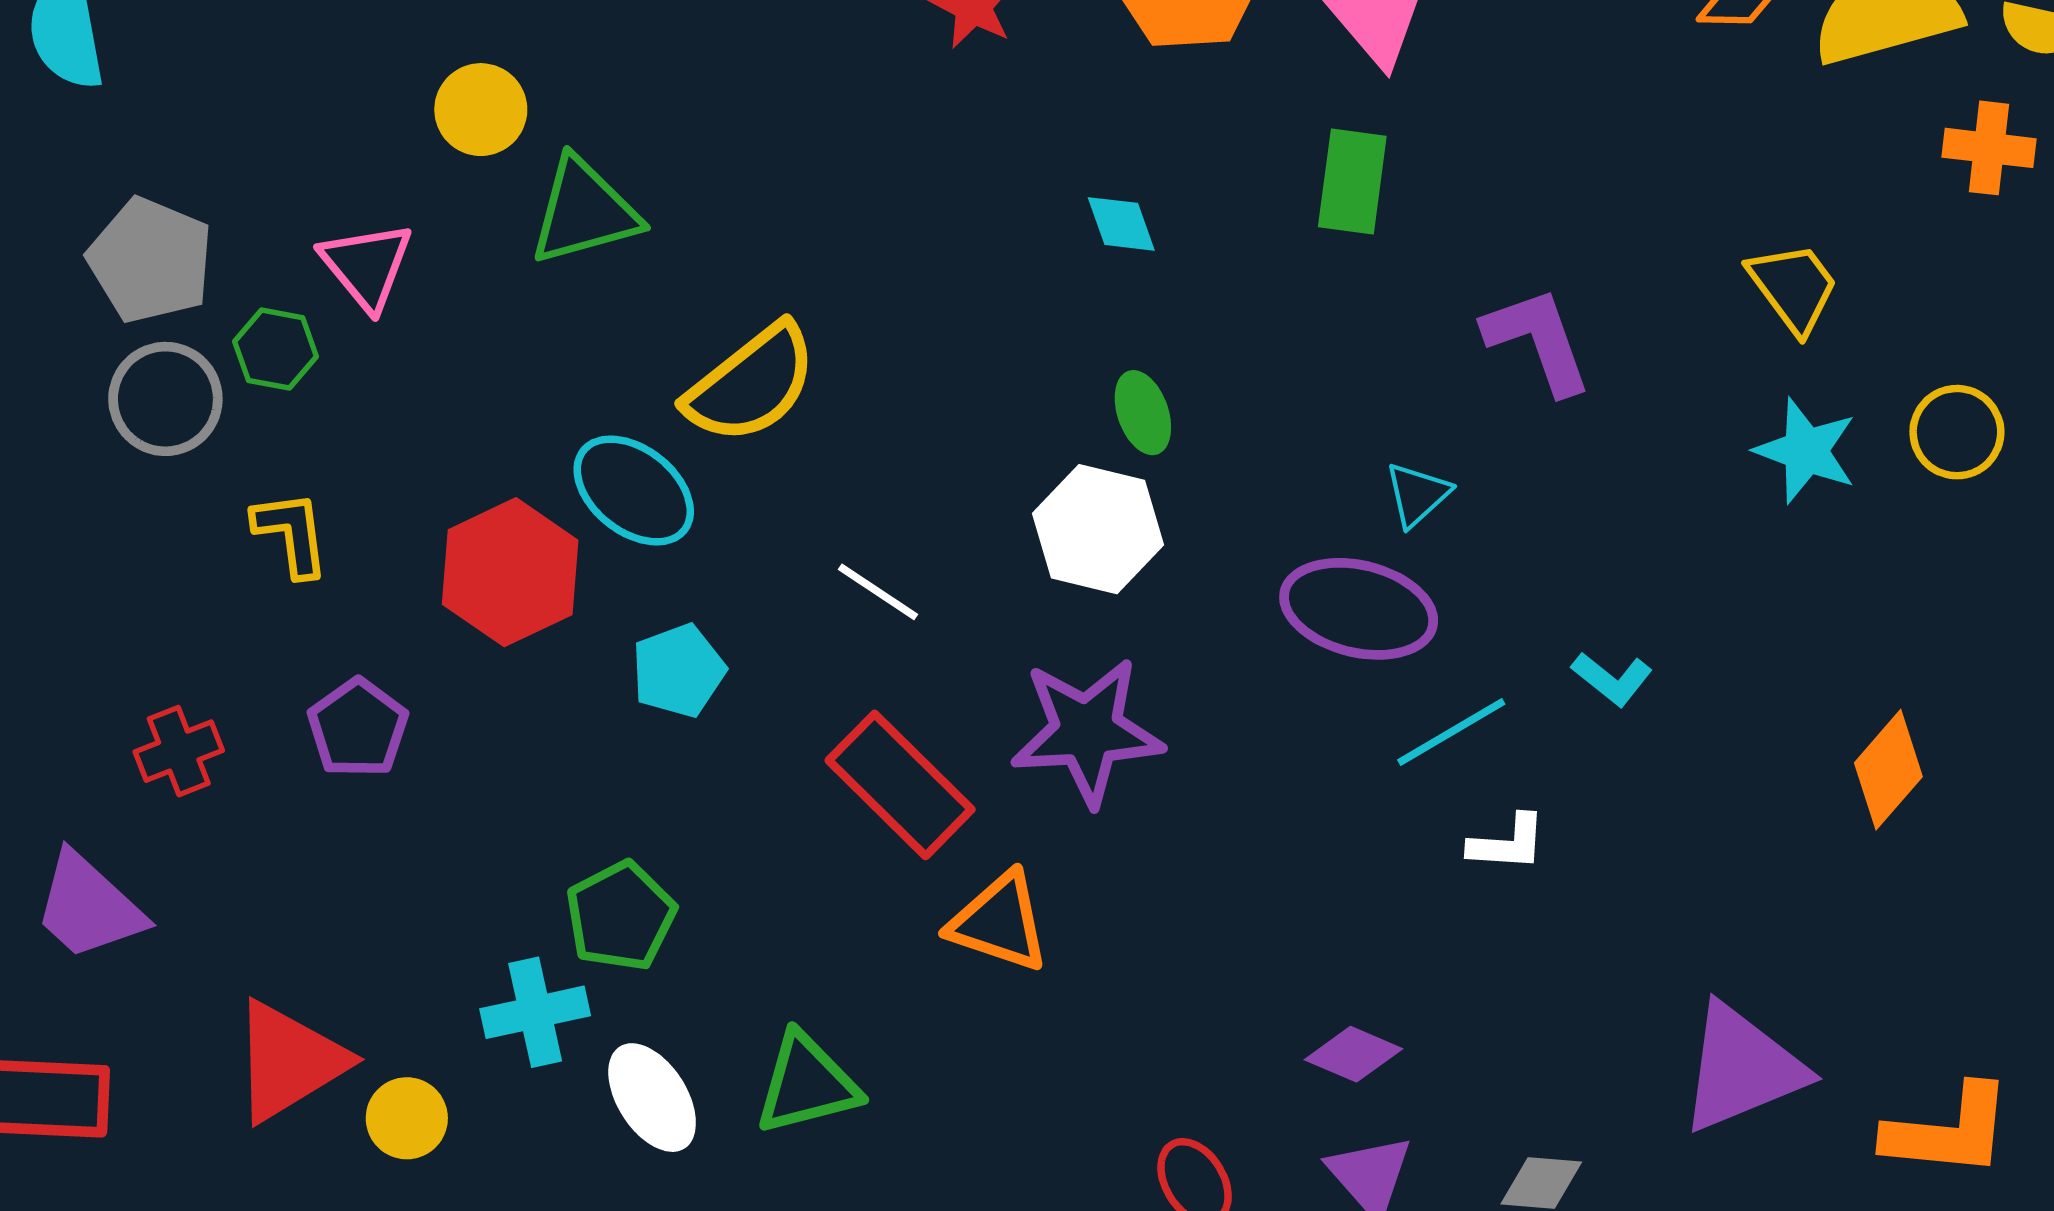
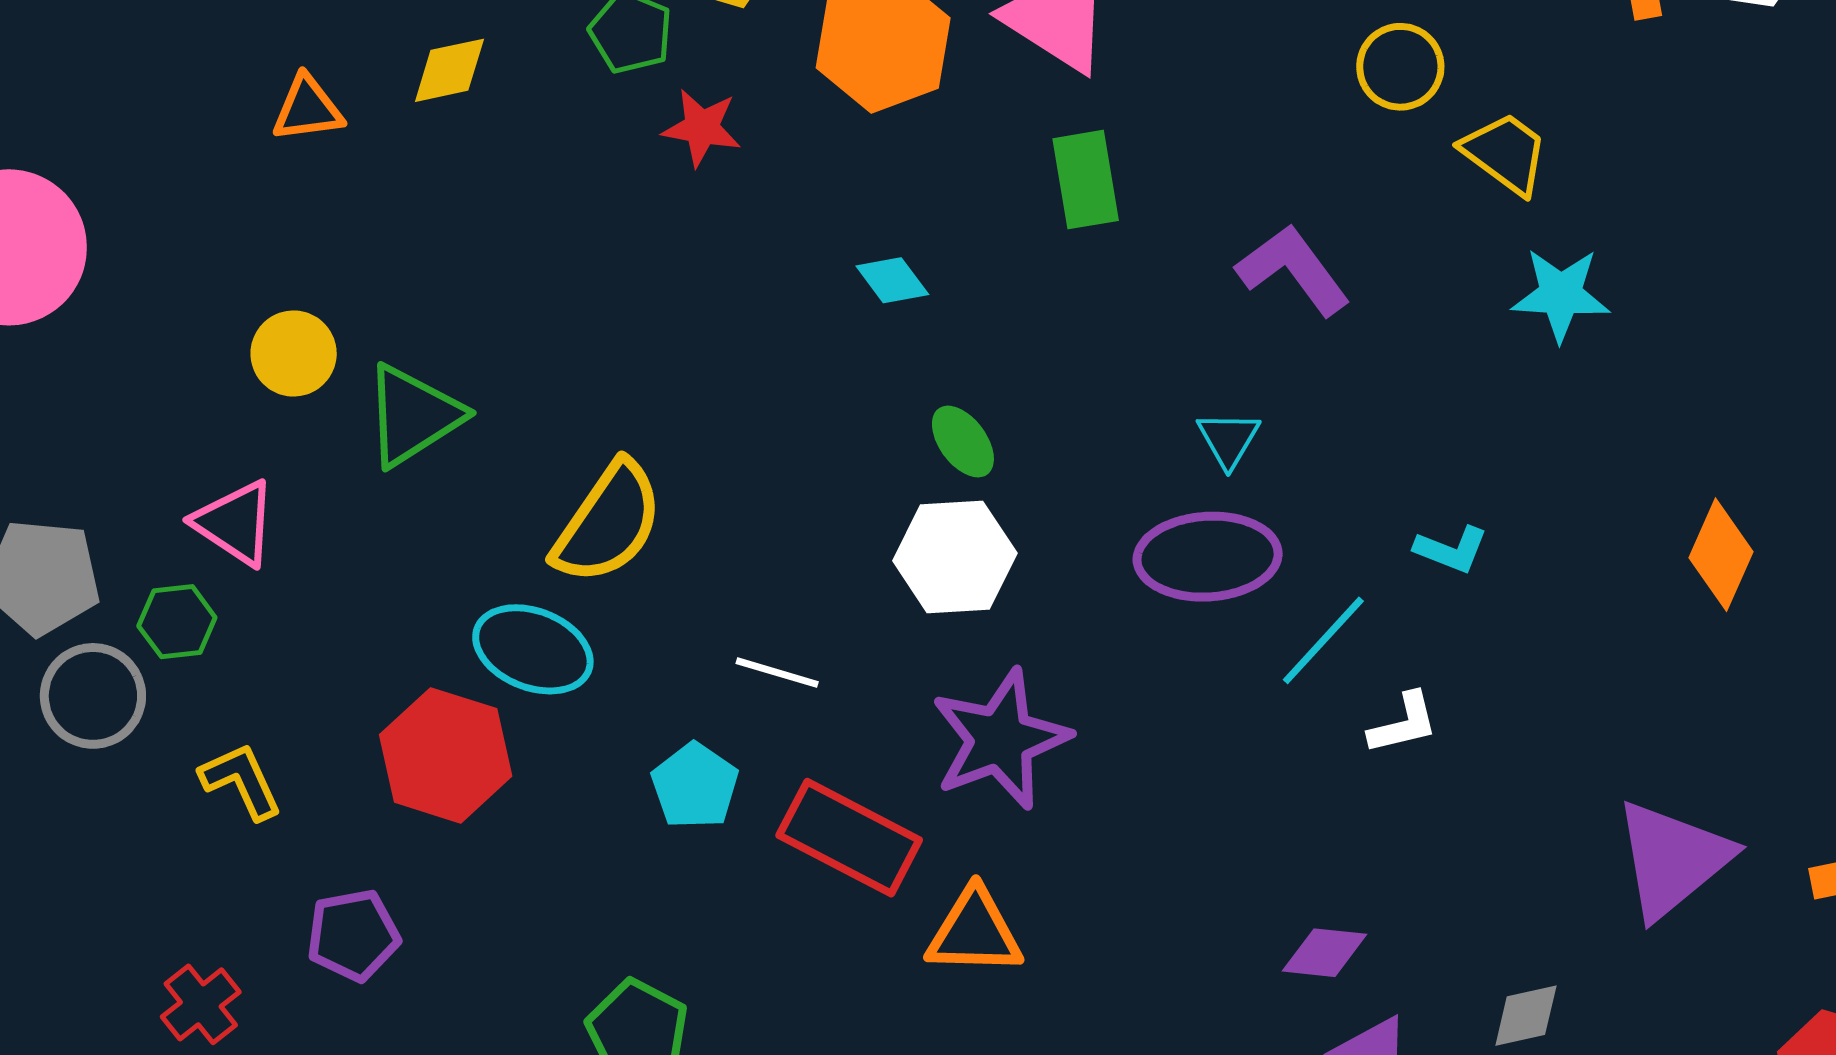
yellow circle: (1957, 432) -> (1400, 67), moved
cyan pentagon: (678, 671) -> (695, 786), moved
purple pentagon: (358, 728) -> (353, 935), turned -30

